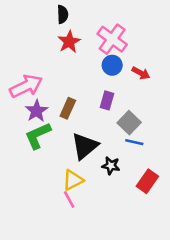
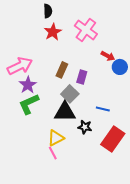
blue circle: (112, 65) -> (120, 67), moved
brown rectangle: (68, 108) -> (62, 70), moved
gray square: (129, 123) -> (70, 94), moved
black triangle: (85, 146) -> (65, 112), turned 40
red rectangle: (147, 181) -> (113, 139), size x1.4

